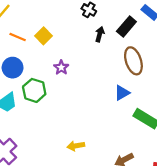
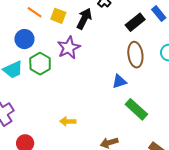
black arrow: (100, 34) -> (84, 19), moved, size x1.5
yellow square: (44, 36) -> (58, 16), turned -35
purple star: (61, 67) -> (69, 48), size x1.6

